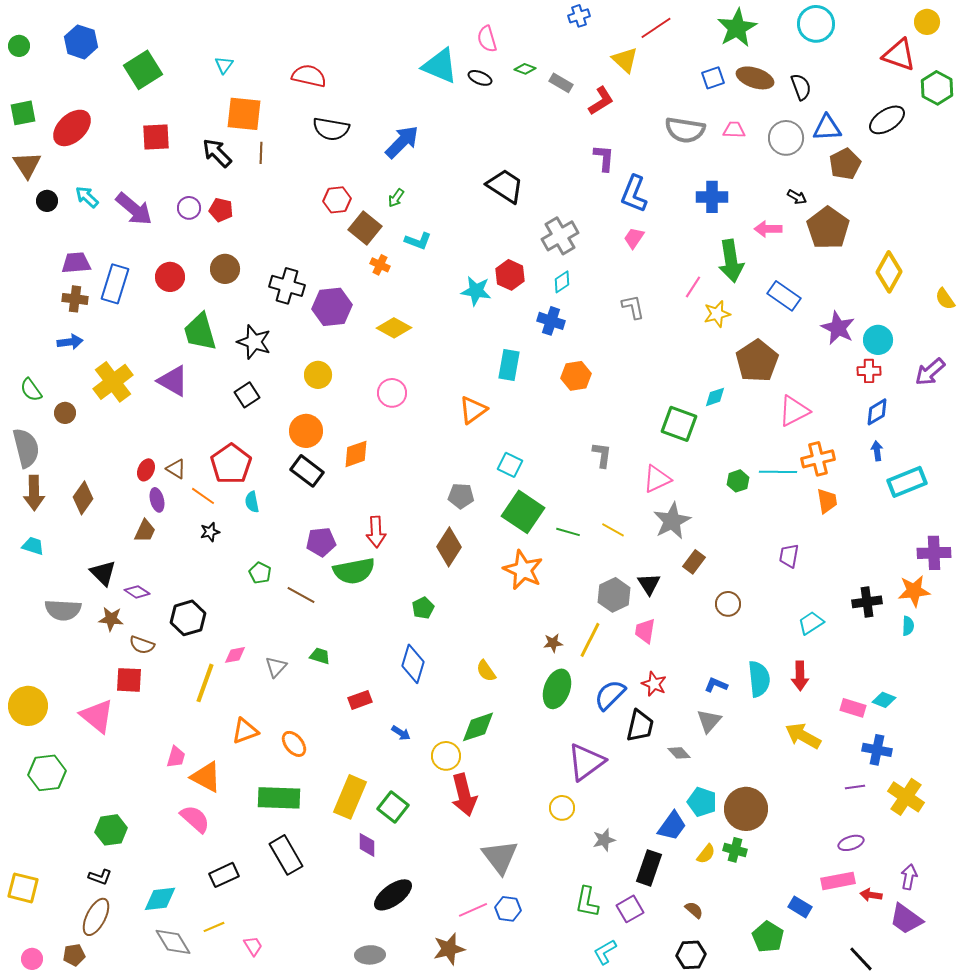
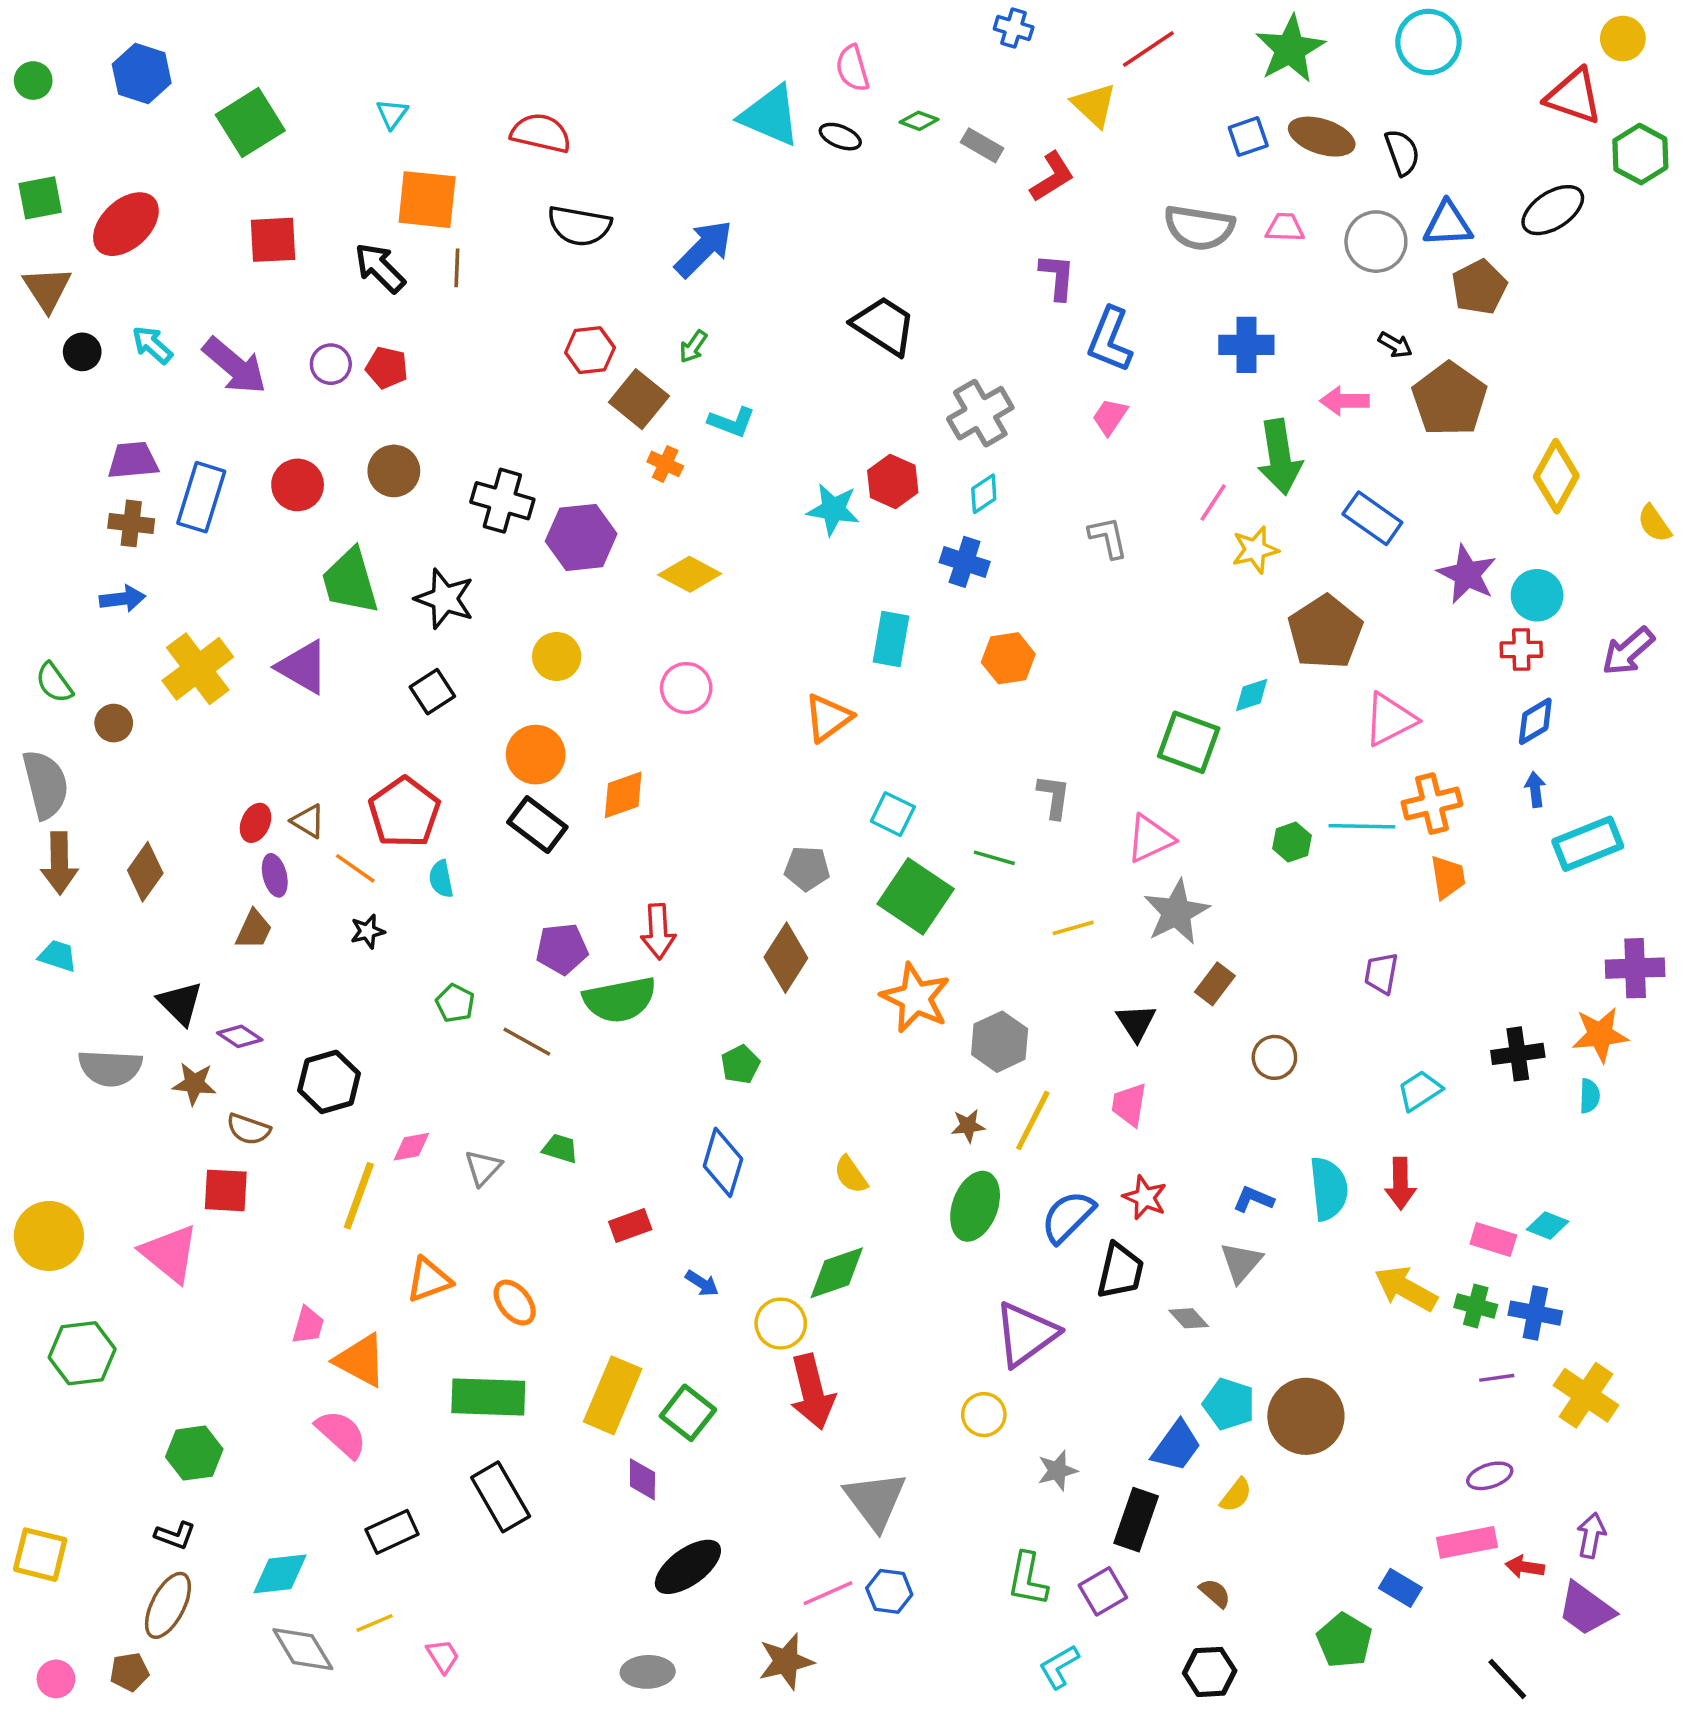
blue cross: (579, 16) -> (1014, 28), turned 35
yellow line: (613, 530) -> (1073, 928), turned -45
green line: (568, 532) -> (994, 858), moved
gray hexagon: (614, 595) -> (1000, 1042), moved
green cross: (735, 850) -> (1476, 1306), moved

